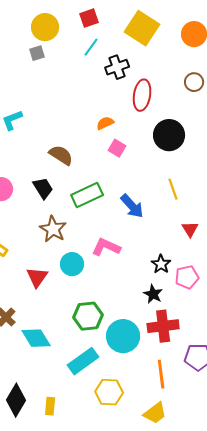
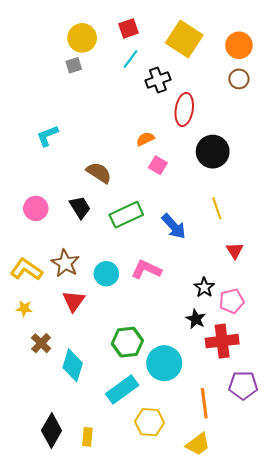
brown circle: (194, 82) -> (239, 79), moved
brown star: (53, 229) -> (65, 263), moved
cyan circle: (72, 264) -> (106, 274), moved
red cross: (163, 326) -> (222, 341), moved
cyan diamond: (36, 338) -> (73, 365), turned 48

